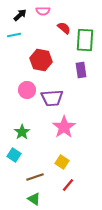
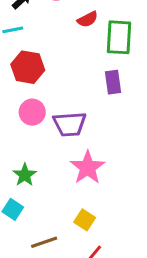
red semicircle: (64, 28) -> (88, 19), turned 112
red hexagon: (41, 60) -> (28, 67), moved

